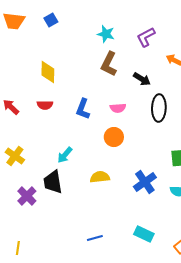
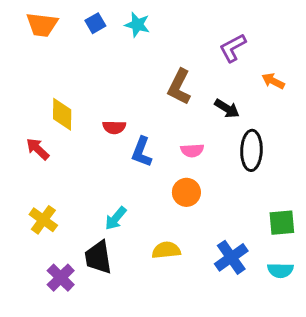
cyan star: (106, 34) -> (137, 25), moved
yellow diamond: (48, 72) -> (62, 114), moved
red semicircle: (45, 105) -> (114, 127), moved

